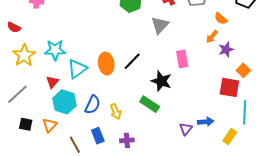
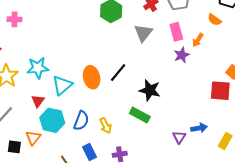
orange semicircle: (221, 19) -> (215, 20), moved
purple star: (226, 50) -> (182, 55), moved
pink rectangle: (182, 59) -> (176, 32), moved
orange triangle: (50, 125) -> (33, 138), moved

